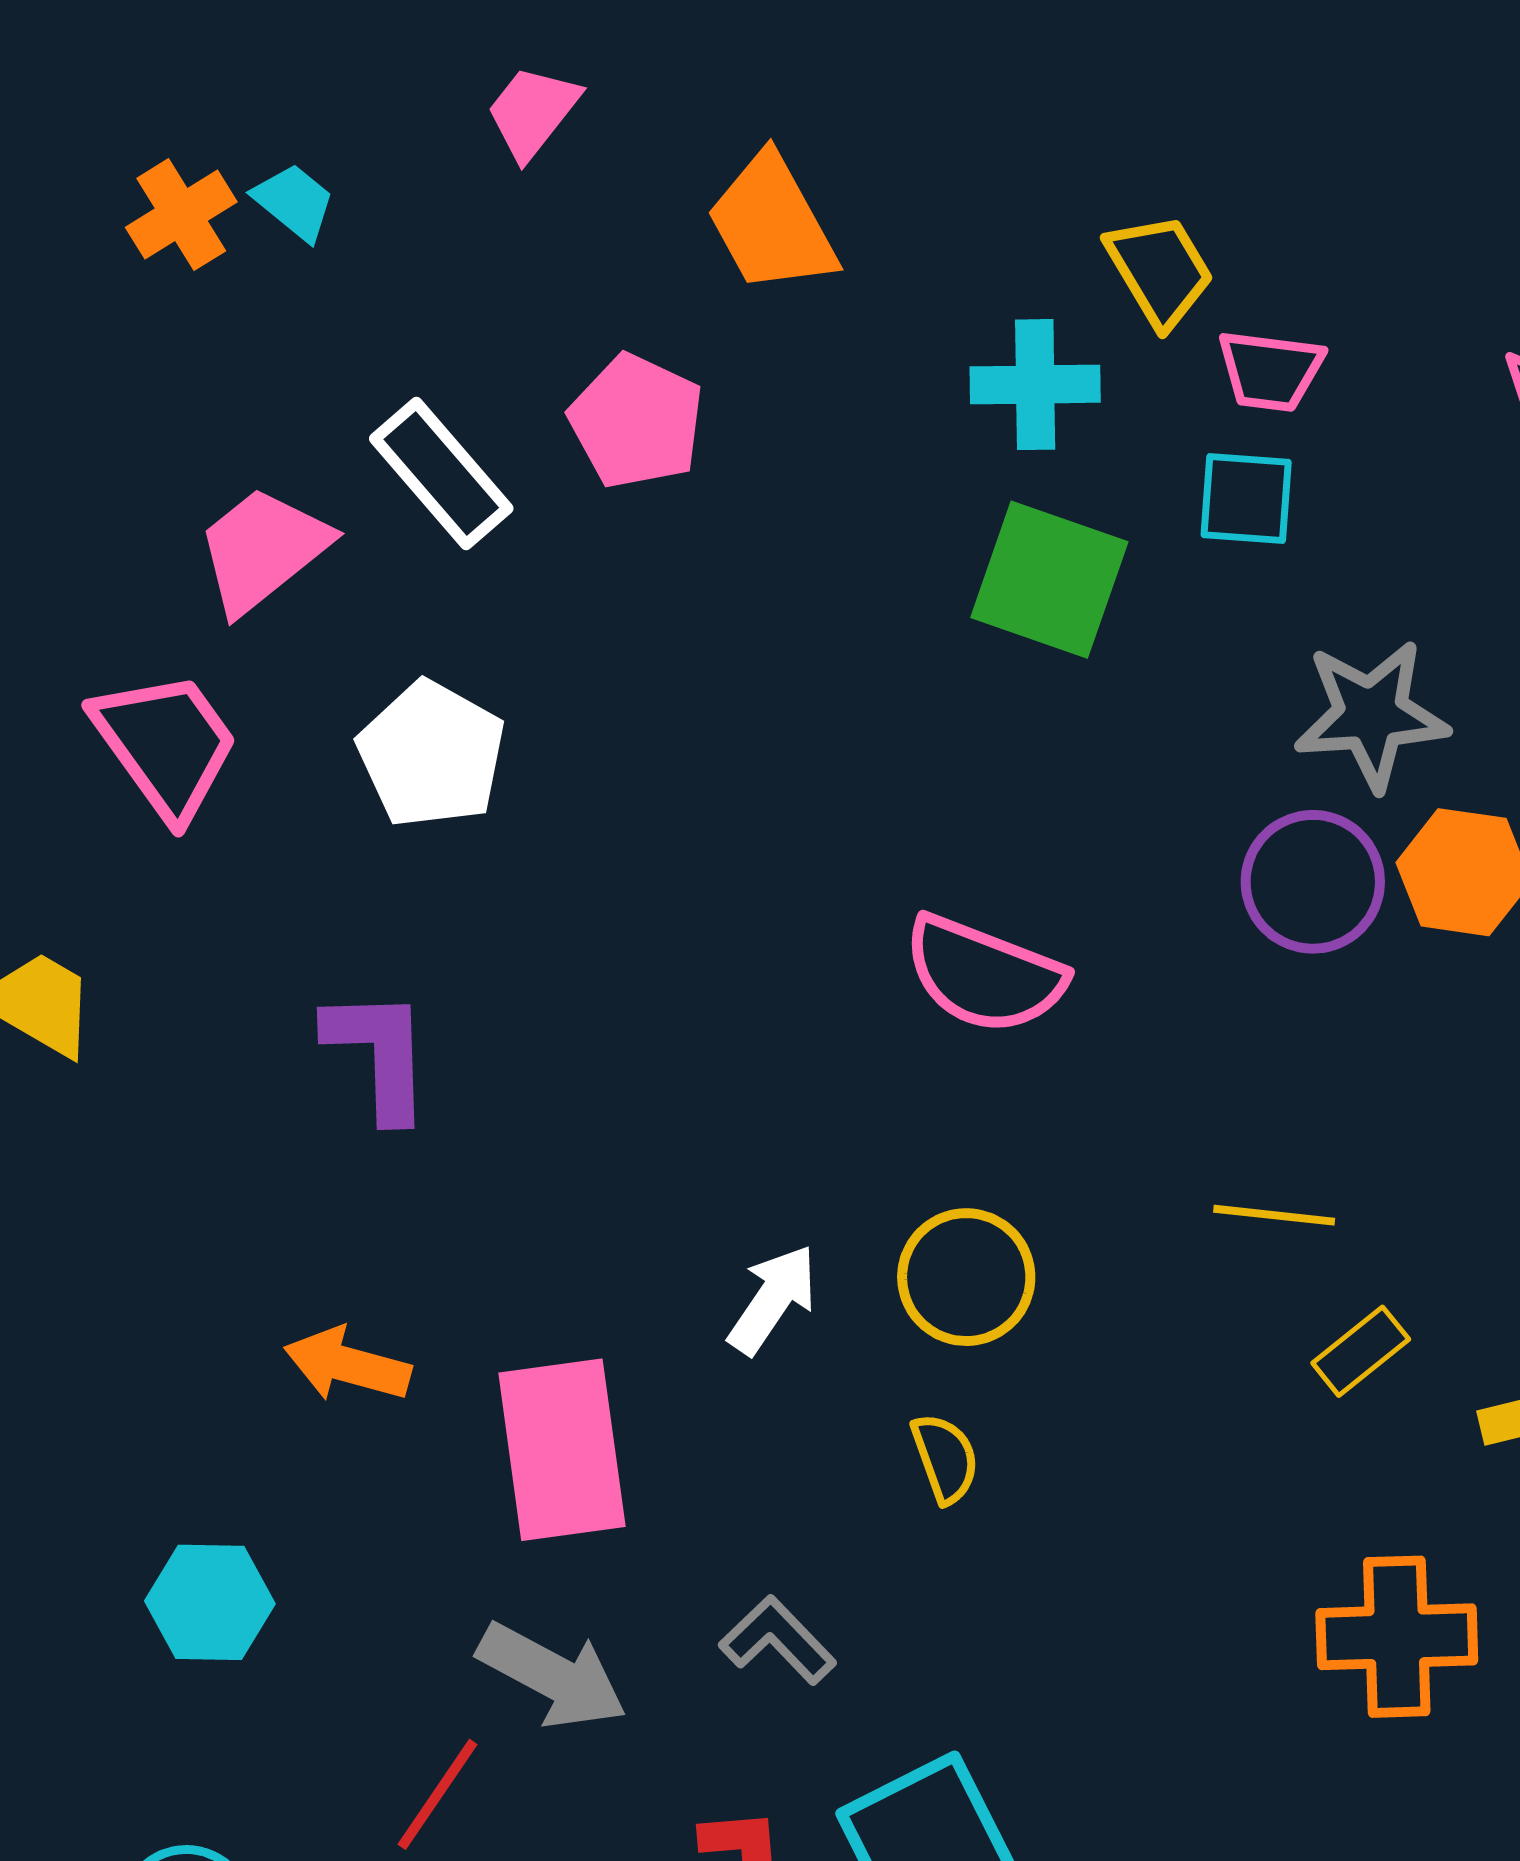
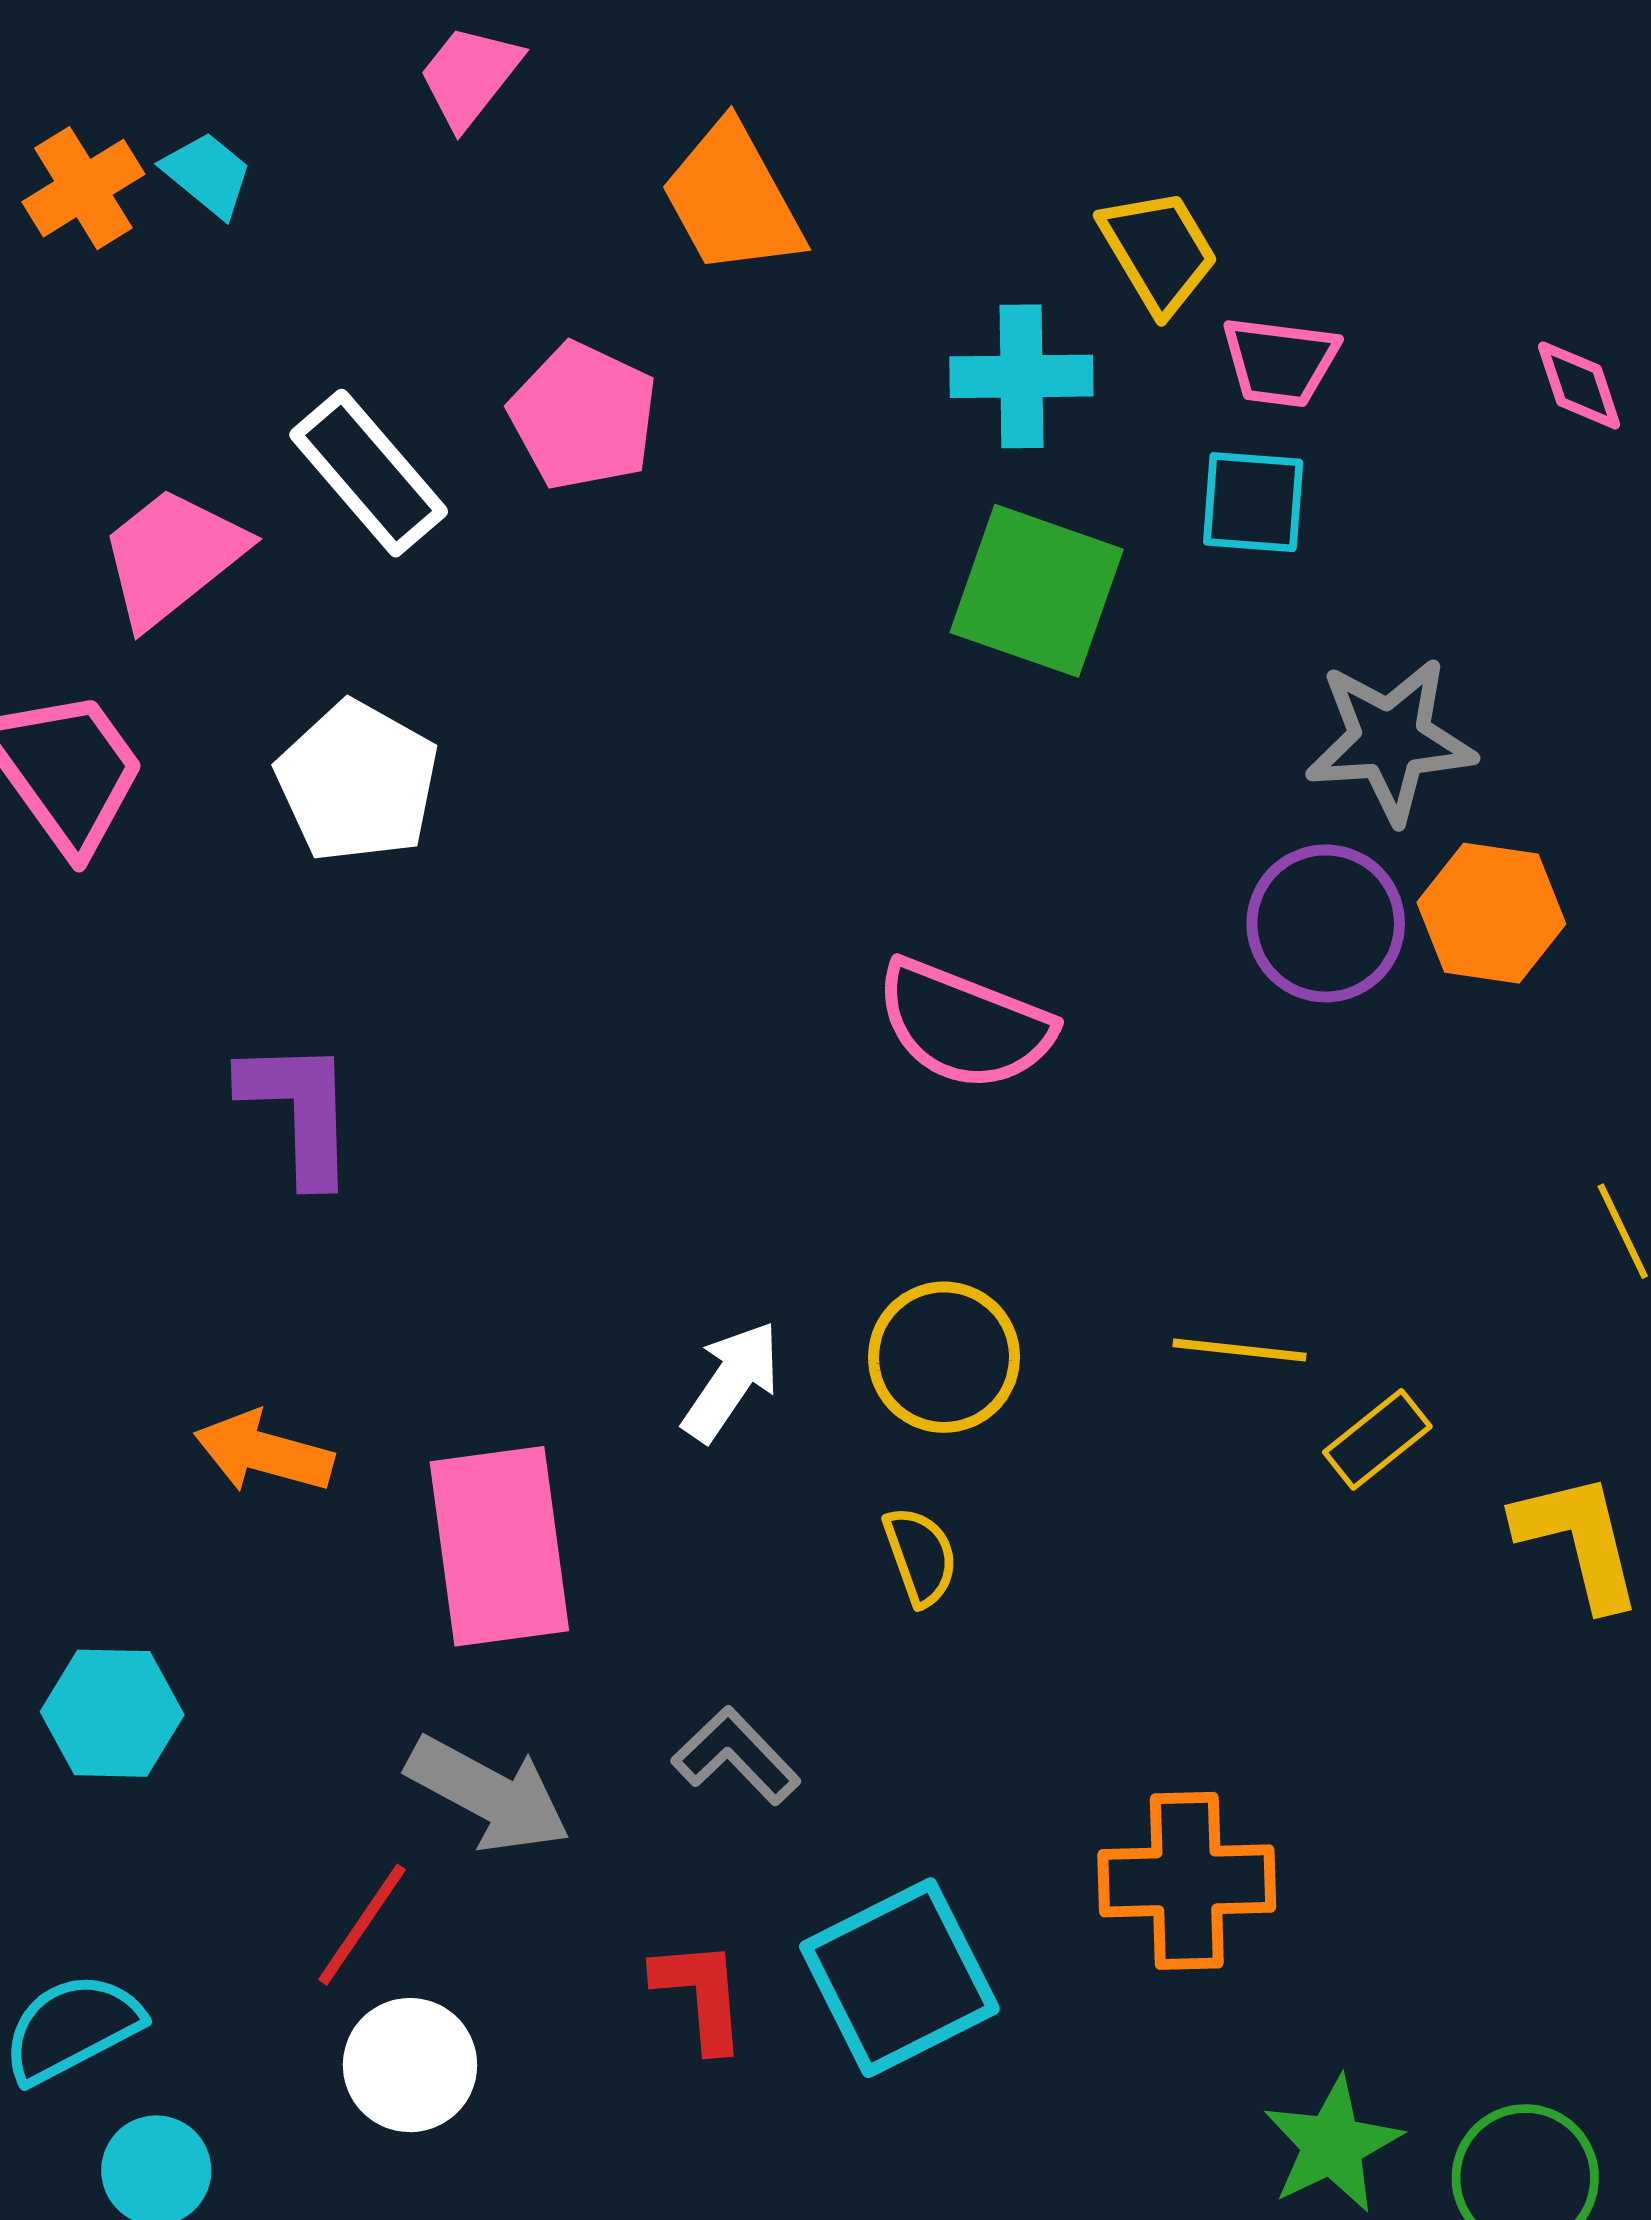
yellow line: (1274, 1215) -> (1239, 1350), moved
orange cross: (1397, 1637) -> (1187, 1881), moved

